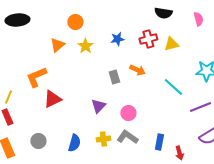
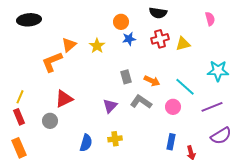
black semicircle: (163, 13) -> (158, 13), moved
orange circle: (75, 22) -> (121, 22), moved
orange arrow: (137, 70) -> (152, 81), moved
orange L-shape: (36, 77) -> (52, 62), moved
pink circle: (128, 113) -> (173, 107), moved
gray L-shape: (127, 137) -> (141, 102), moved
gray circle: (38, 141) -> (50, 121), moved

